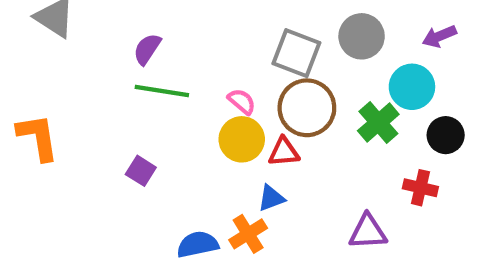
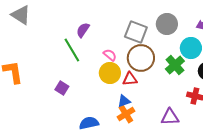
purple semicircle: (147, 49) -> (83, 30), moved
green line: (162, 91) -> (72, 50), turned 50
orange cross: (248, 234) -> (126, 114), moved

